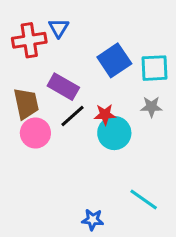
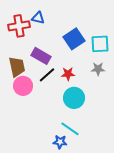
blue triangle: (59, 28) -> (38, 18), turned -48
cyan circle: (114, 133) -> (74, 98), moved
cyan line: (144, 200) -> (70, 129), moved

